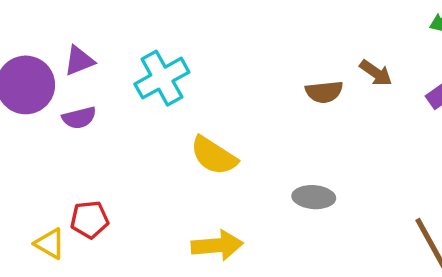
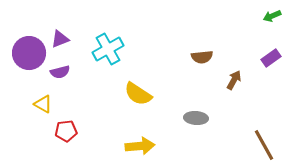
brown arrow: (376, 73) -> (234, 80), moved, turned -96
yellow triangle: (50, 244) -> (43, 104), moved

